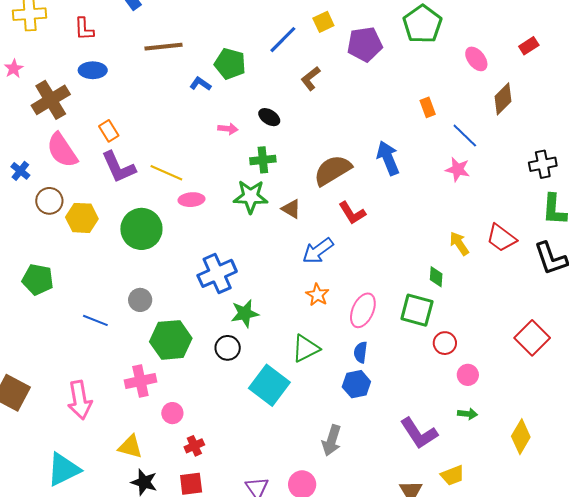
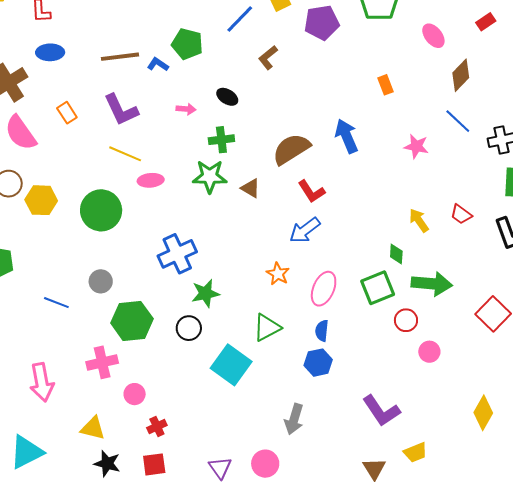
brown line: (164, 47) -> (120, 57), moved
blue line: (465, 136) -> (458, 121), moved
purple L-shape: (119, 167) -> (121, 110), moved
red trapezoid: (501, 238) -> (461, 214), size x0.7
blue arrow: (318, 251) -> (305, 230), moved
green square: (417, 310) -> (378, 288), turned -36
green arrow: (468, 414) -> (432, 284), moved, size x2.0

